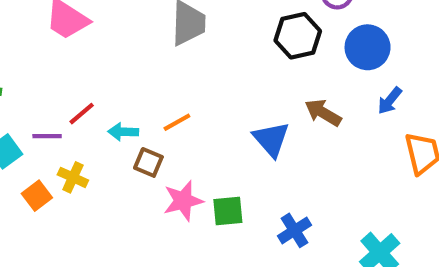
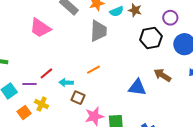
orange line: (177, 122) -> (93, 70), moved
blue triangle: (271, 139) -> (137, 87), turned -42

